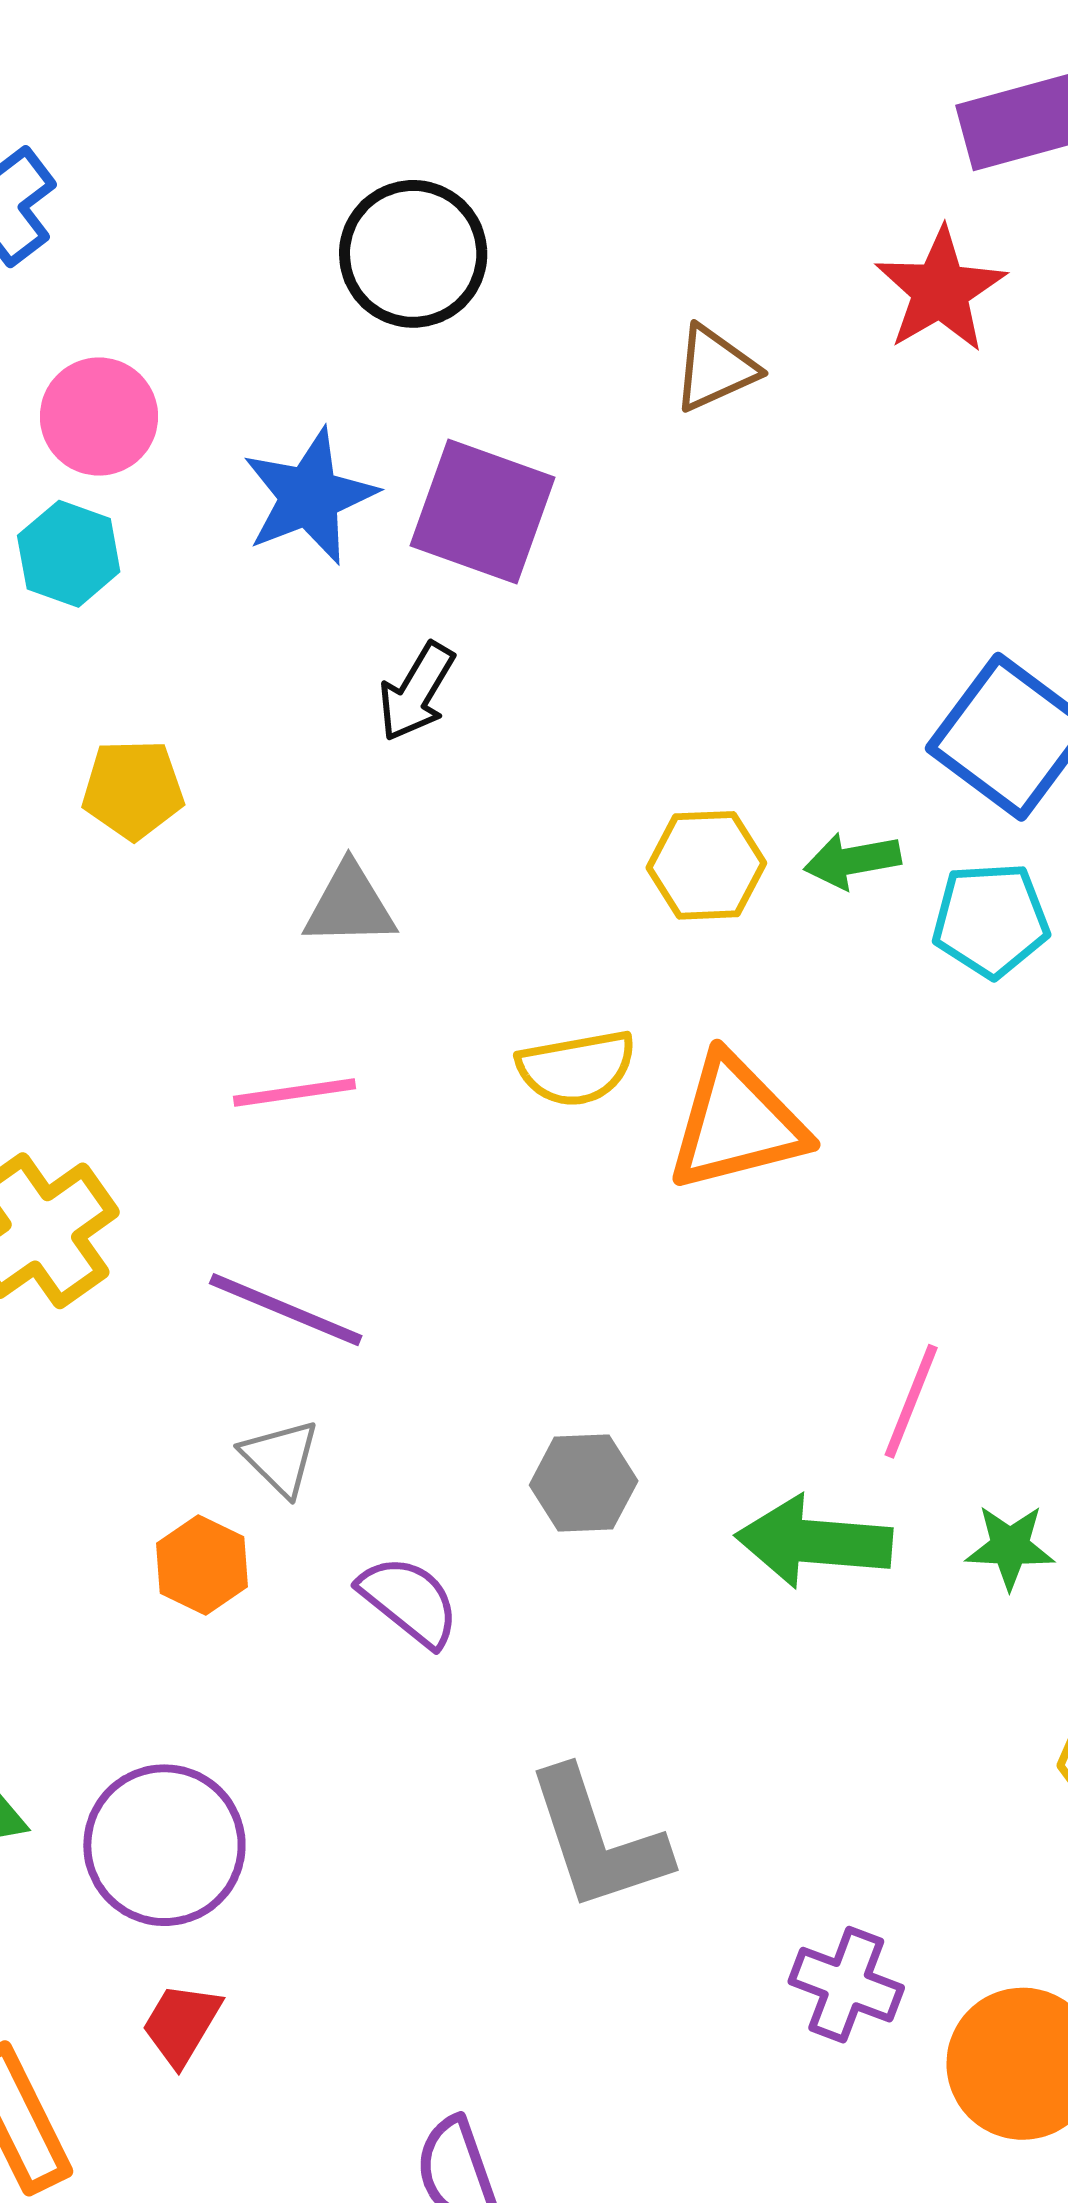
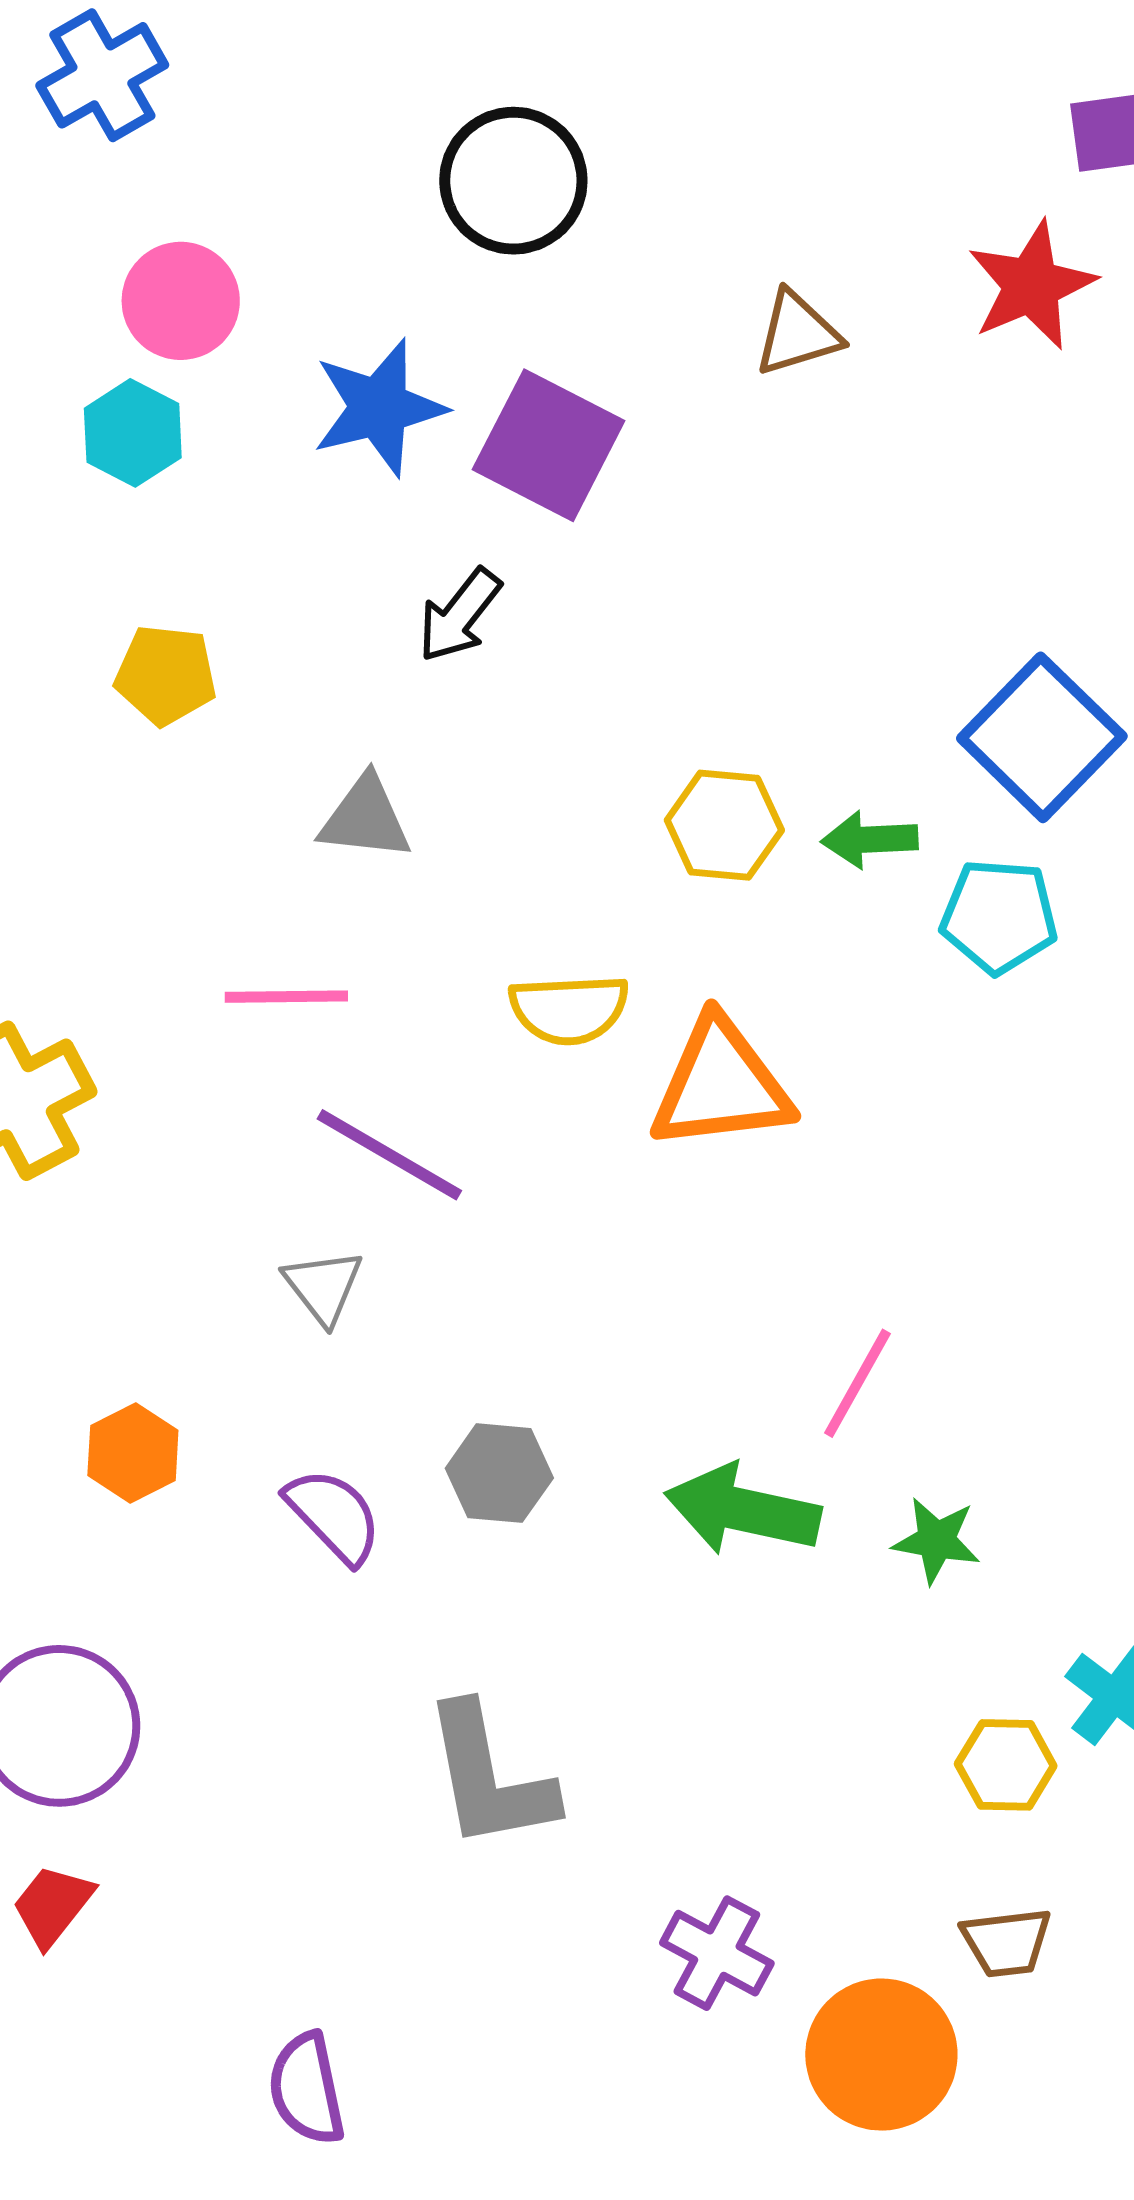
purple line: (286, 1310) -> (389, 1155), moved
gray triangle: (280, 1458) -> (323, 1287), moved
gray hexagon: (584, 1483) -> (499, 1473), moved

